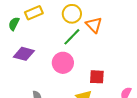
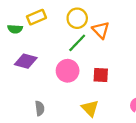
green semicircle: (14, 24) -> (15, 29), turned -112
red square: (97, 77) -> (101, 75), moved

